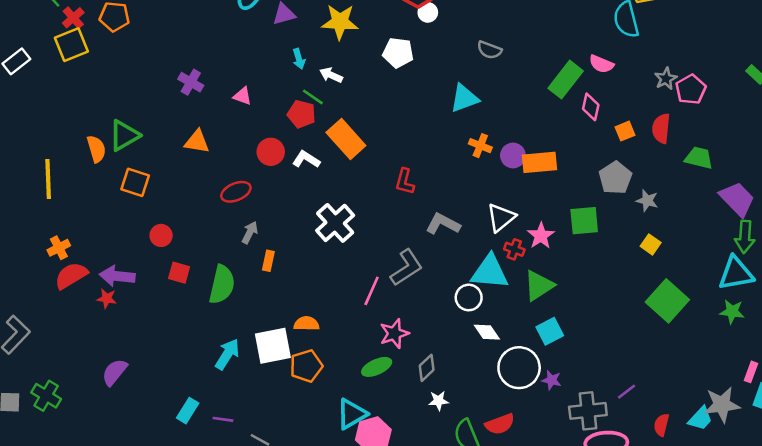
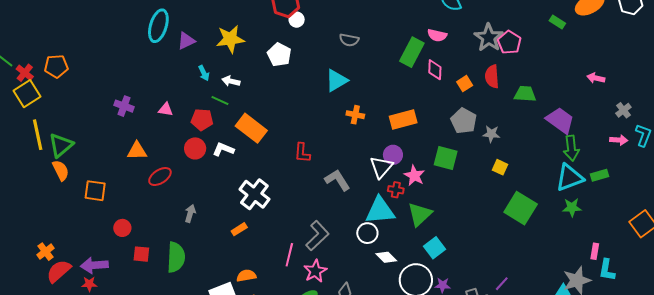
white pentagon: (398, 53) -> (279, 55), turned 30
gray star: (666, 79) -> (489, 38), size x1.6
red pentagon: (301, 114) -> (202, 120), moved
green triangle: (124, 135) -> (61, 145), moved
purple circle: (513, 156) -> (393, 155), moved
yellow line: (48, 179) -> (38, 135), moved
red ellipse: (236, 192) -> (160, 177), moved
green square: (584, 221) -> (446, 158), turned 30
gray L-shape: (443, 224) -> (337, 180), turned 40
orange rectangle: (268, 261) -> (239, 229), moved, turned 56
gray L-shape: (407, 268) -> (317, 236), moved
pink line: (372, 291) -> (289, 255), moved

